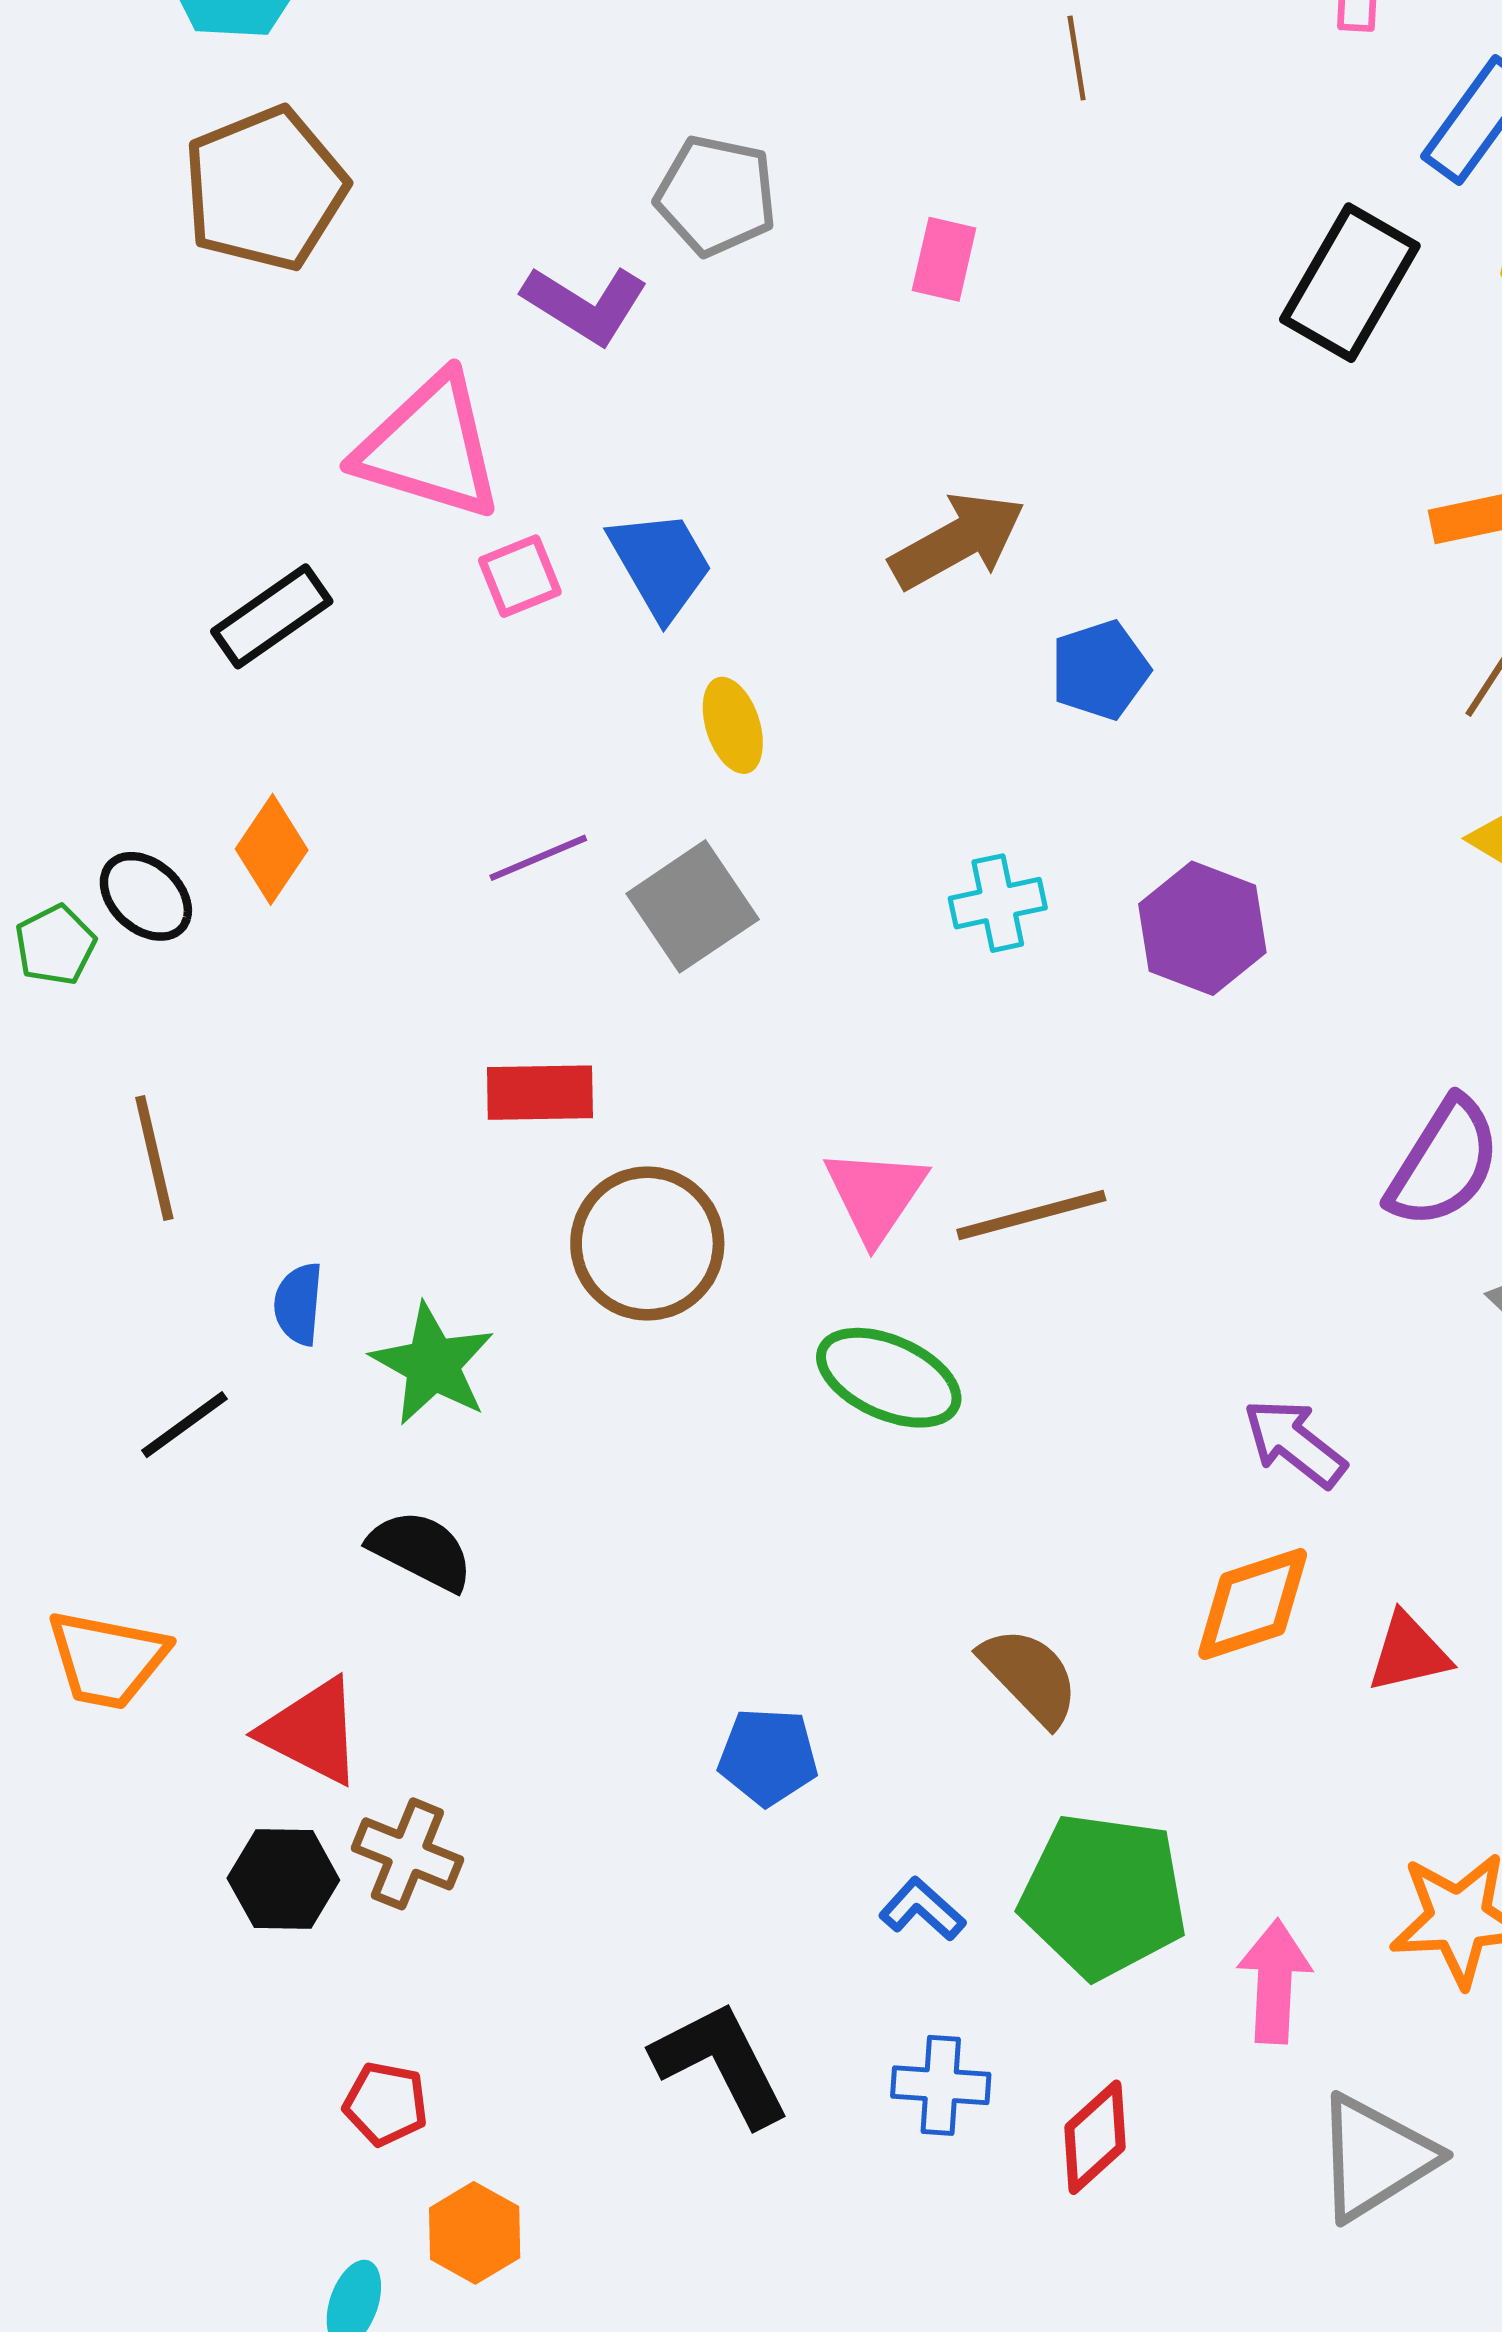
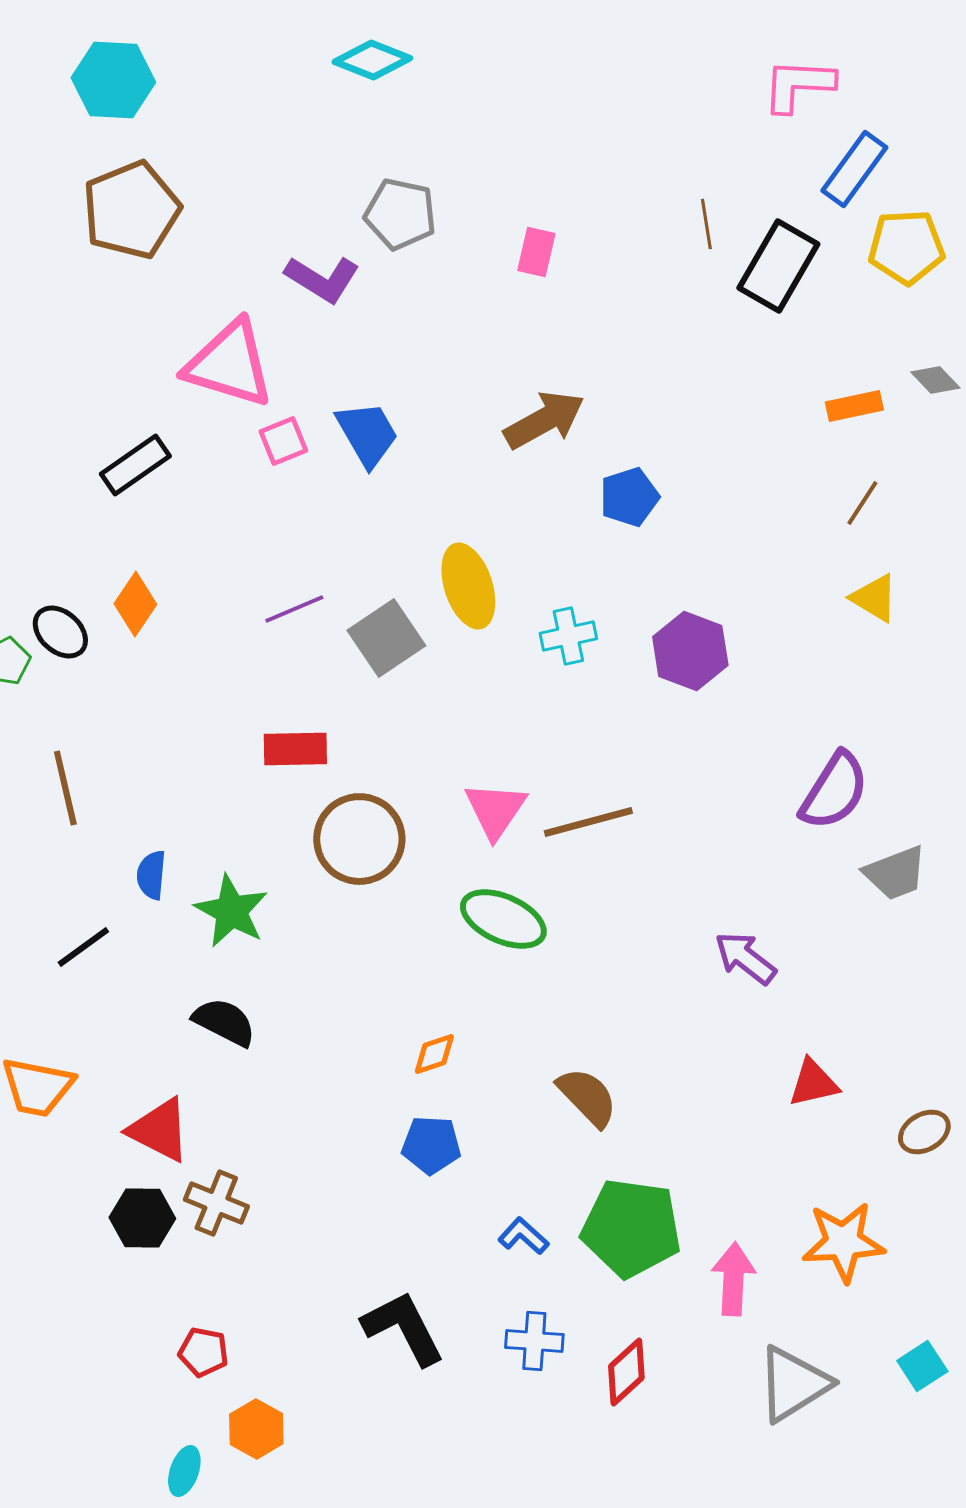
brown line: (1077, 58) -> (706, 224), moved
yellow ellipse: (733, 725) -> (468, 586), moved, size x1.5
orange diamond: (1253, 1604) -> (434, 1054), moved, size x0.6

